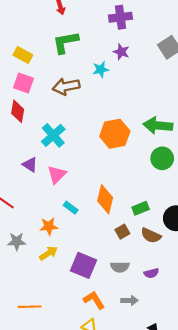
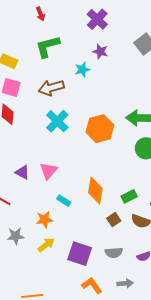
purple cross: (120, 17) -> (97, 19), turned -35
cyan cross: (53, 135) -> (57, 121), moved
purple triangle: (30, 165) -> (22, 172), moved

